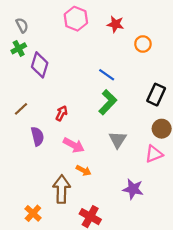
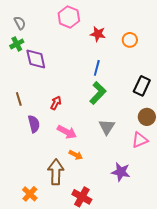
red star: (115, 24) -> (98, 34), moved
purple diamond: (40, 65) -> (36, 59), turned -30
blue line: (107, 75) -> (97, 68), turned 70
brown line: (21, 109) -> (19, 99), turned -64

